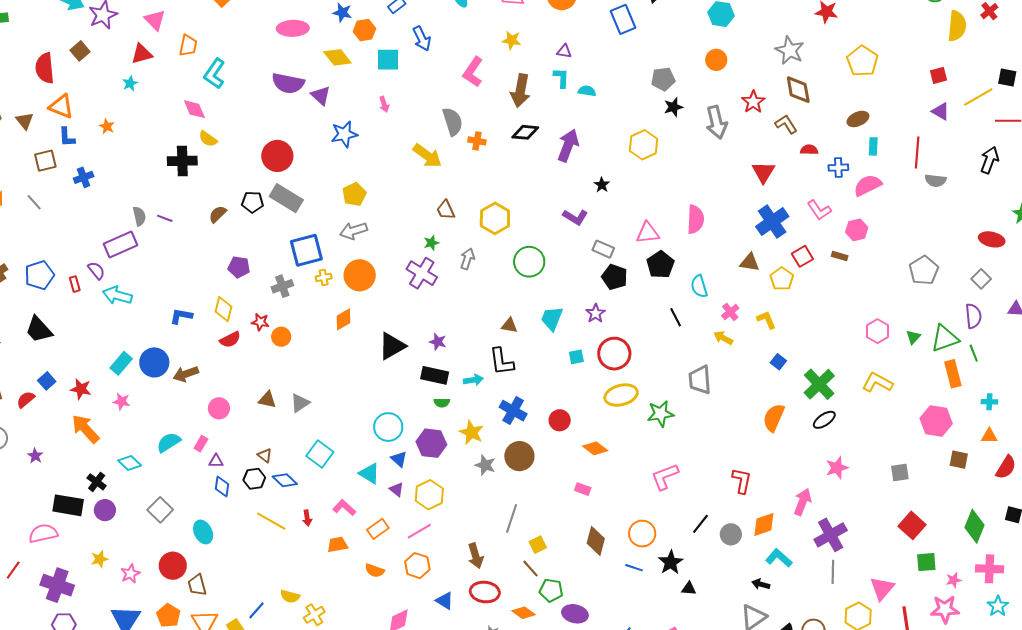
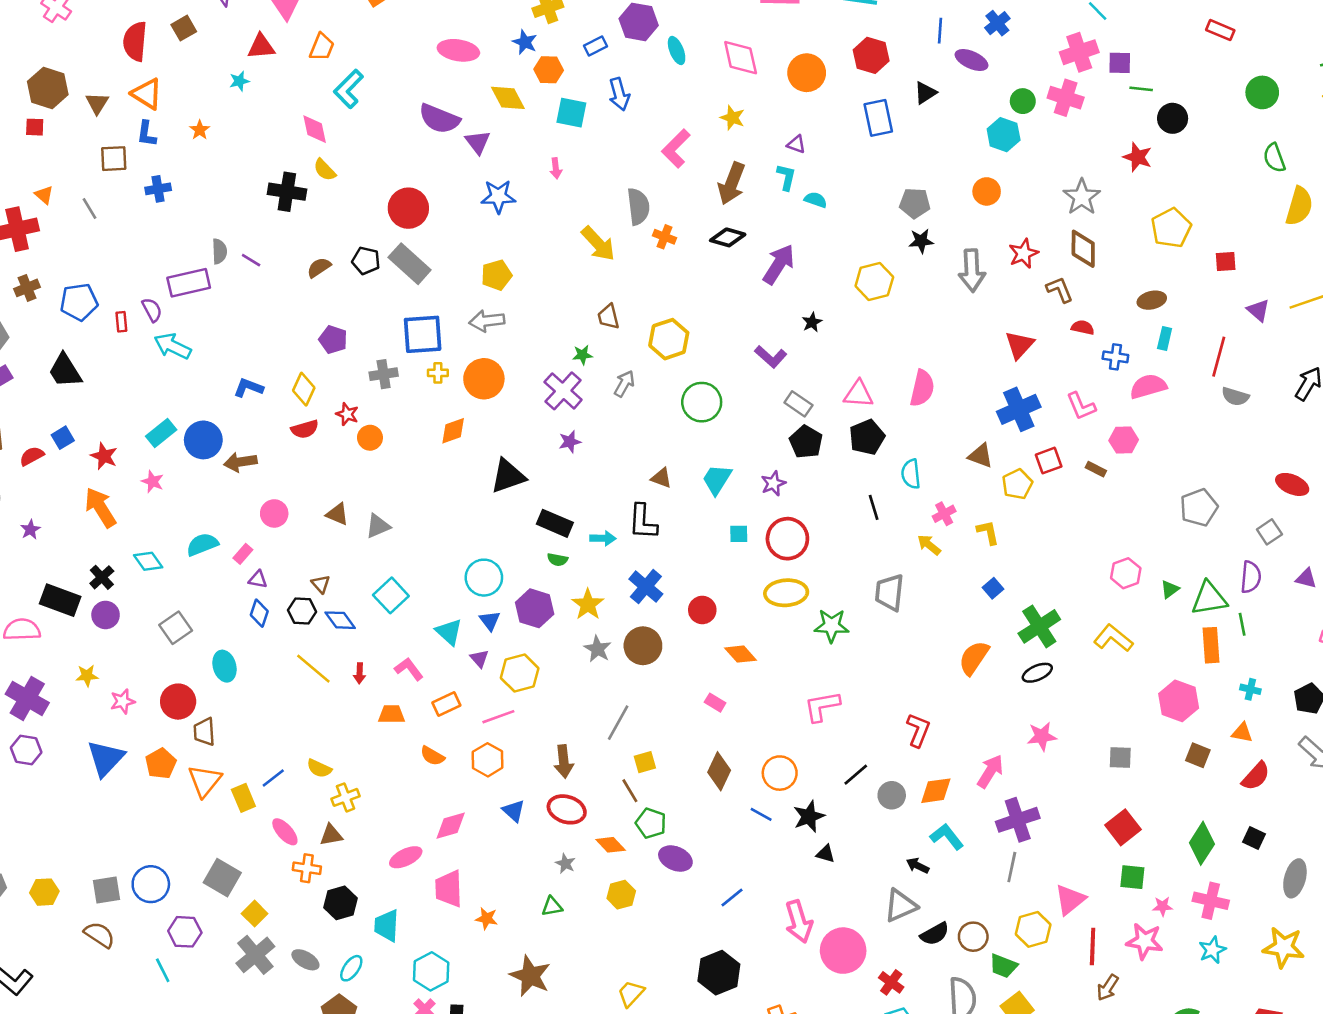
red square: (938, 75) -> (1226, 262), moved
purple star: (438, 342) -> (570, 442), moved, turned 30

